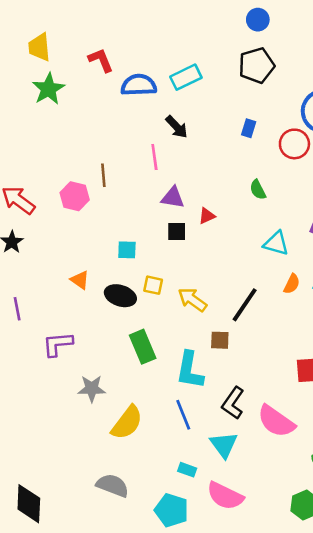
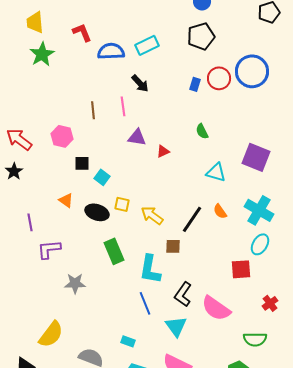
red circle: (294, 144) -> (219, 78), moved
brown line: (103, 175) -> (93, 110), moved
black square: (177, 232) -> (82, 163), moved
cyan square: (127, 250) -> (102, 177), turned 35
orange semicircle: (292, 284) -> (220, 211), moved, turned 119
purple line: (17, 309) -> (30, 222), moved
yellow semicircle: (127, 423) -> (51, 334), moved
cyan rectangle: (187, 470) -> (128, 341), moved

